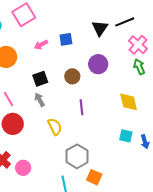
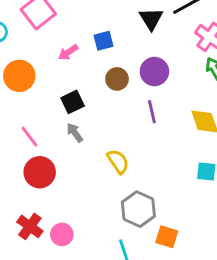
brown circle: (72, 76) -> (117, 79), moved
purple line: (82, 107) -> (152, 112), moved
yellow semicircle: (55, 127) -> (118, 161), moved

